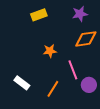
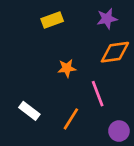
purple circle: (89, 85) -> (119, 131), moved

